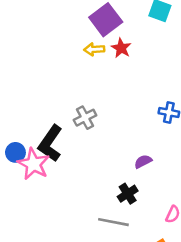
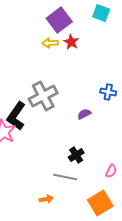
gray cross: (85, 118) -> (43, 96), size x1.6
purple semicircle: (143, 161) -> (84, 114), moved

